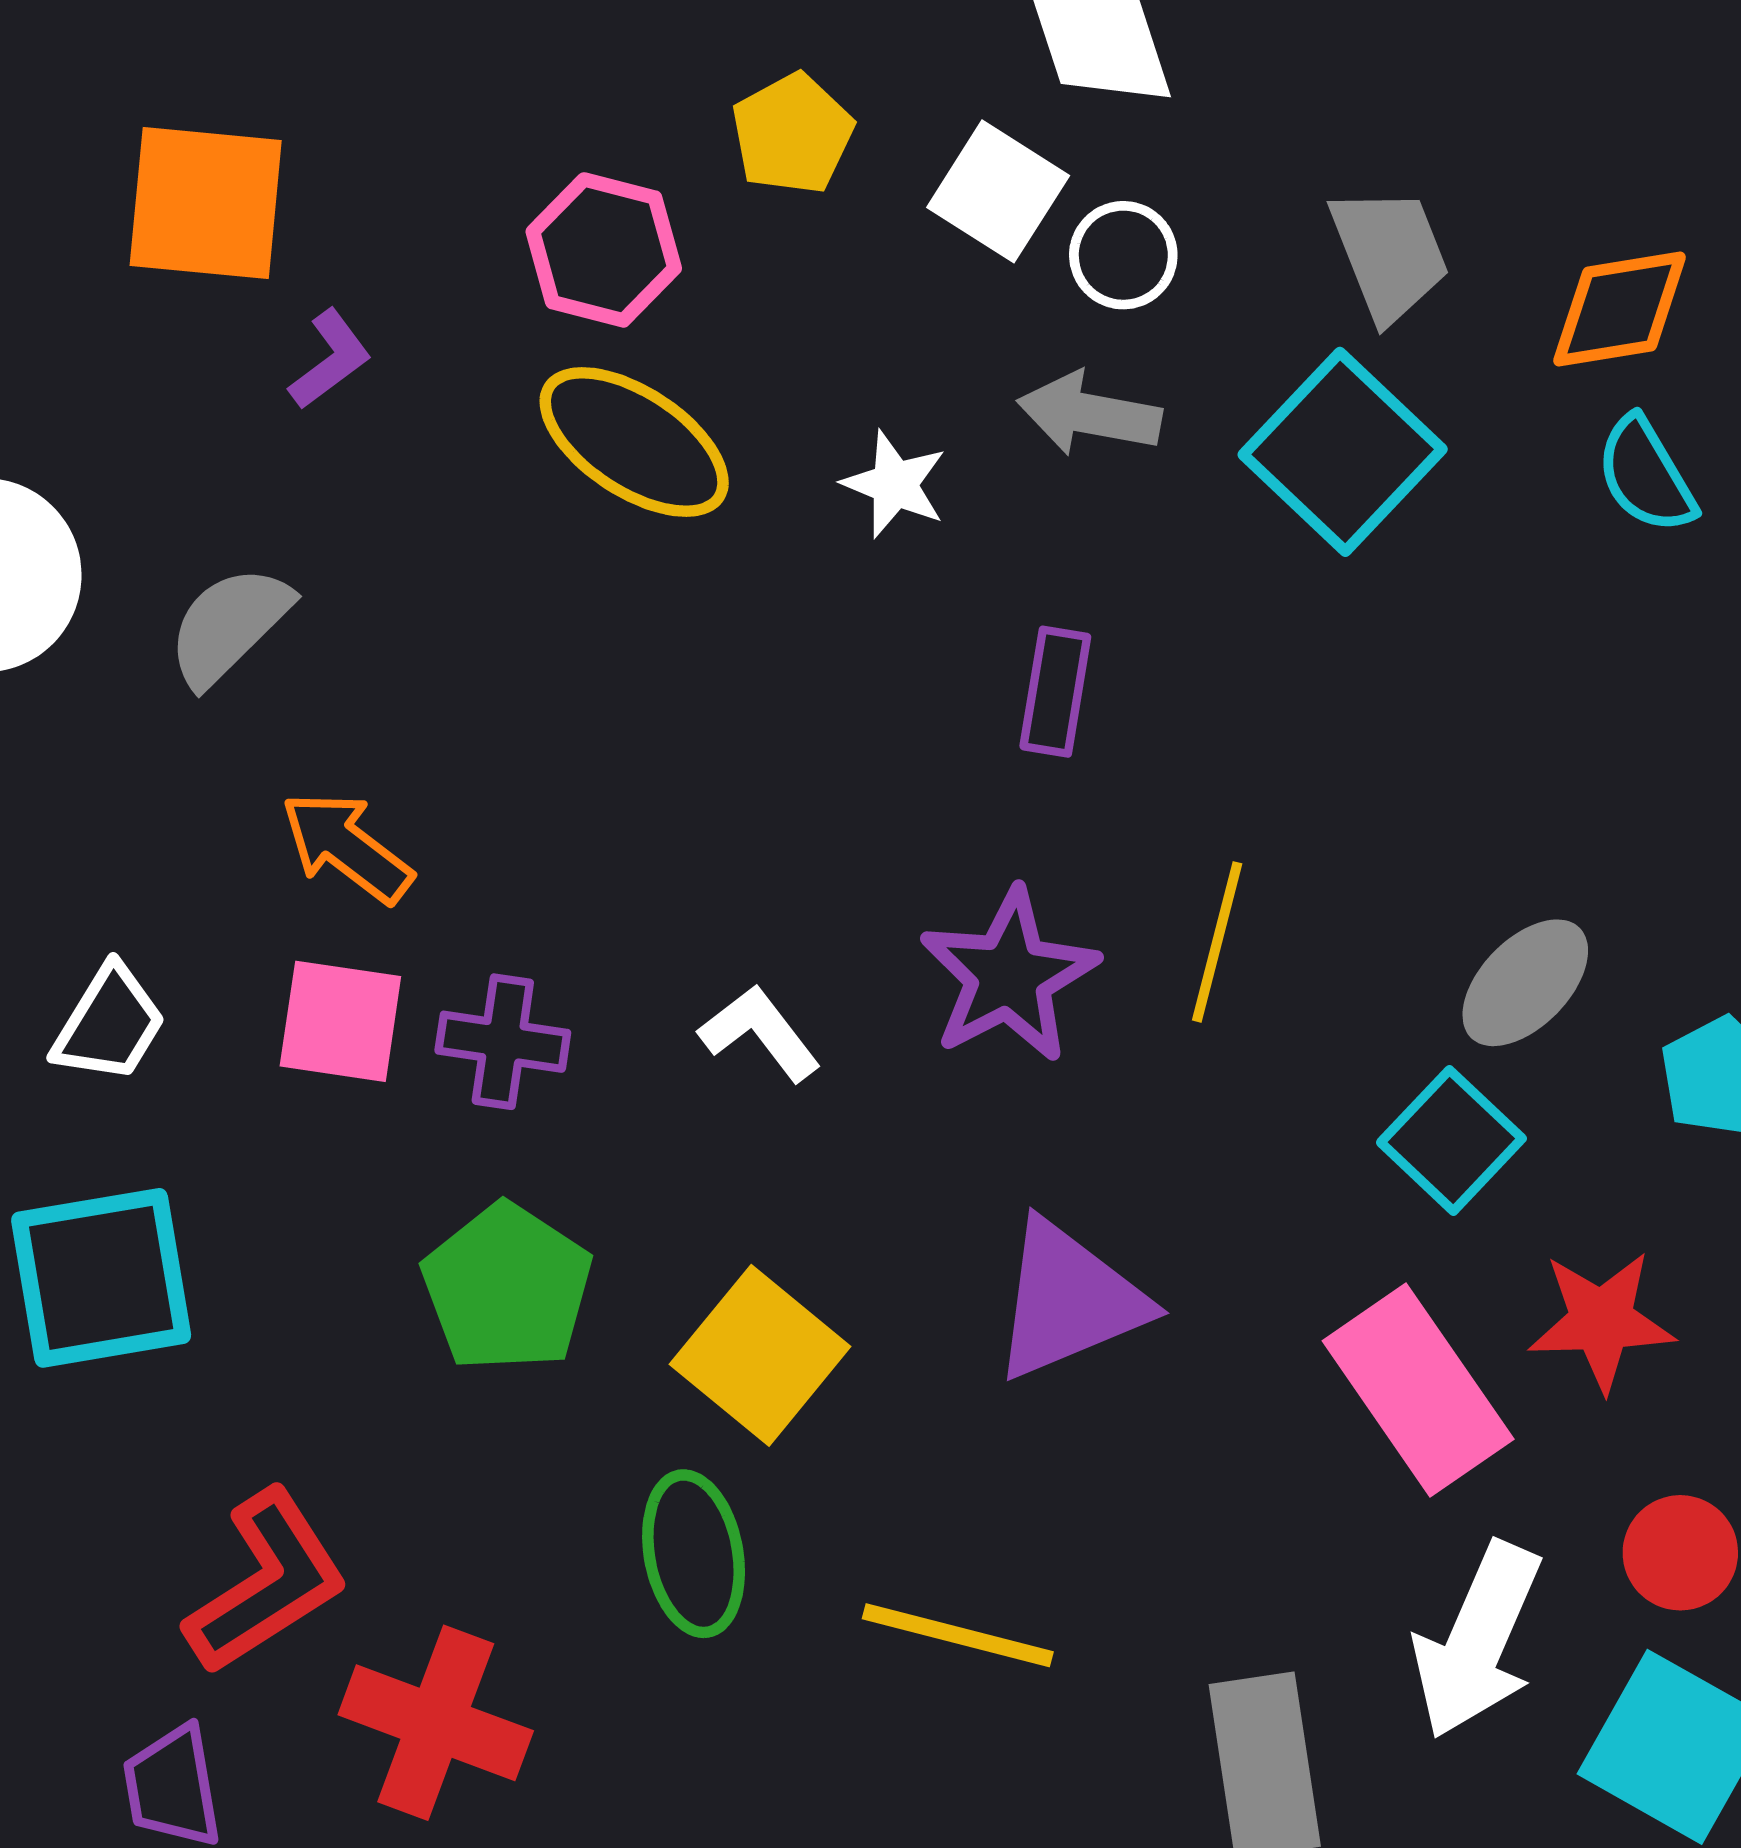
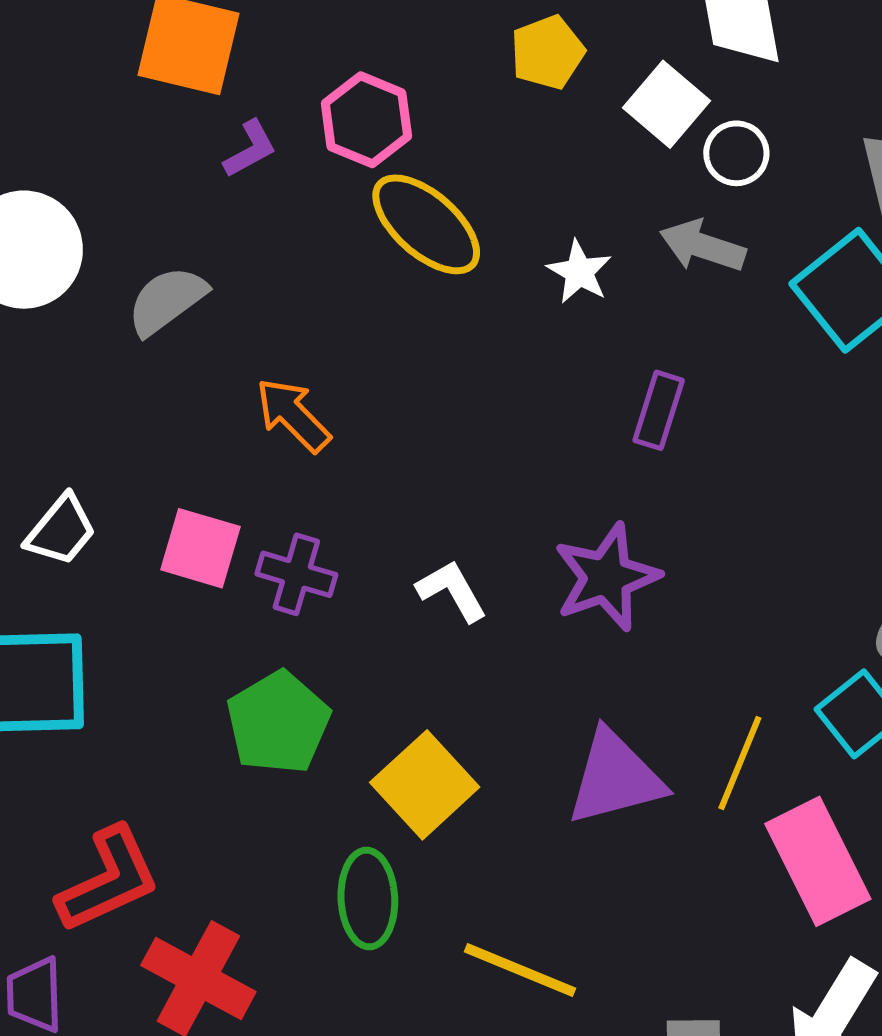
pink hexagon: (604, 250) -> (366, 120), moved
orange arrow: (347, 847) -> (293, 415), moved
yellow line: (1217, 942) -> (740, 763), moved

